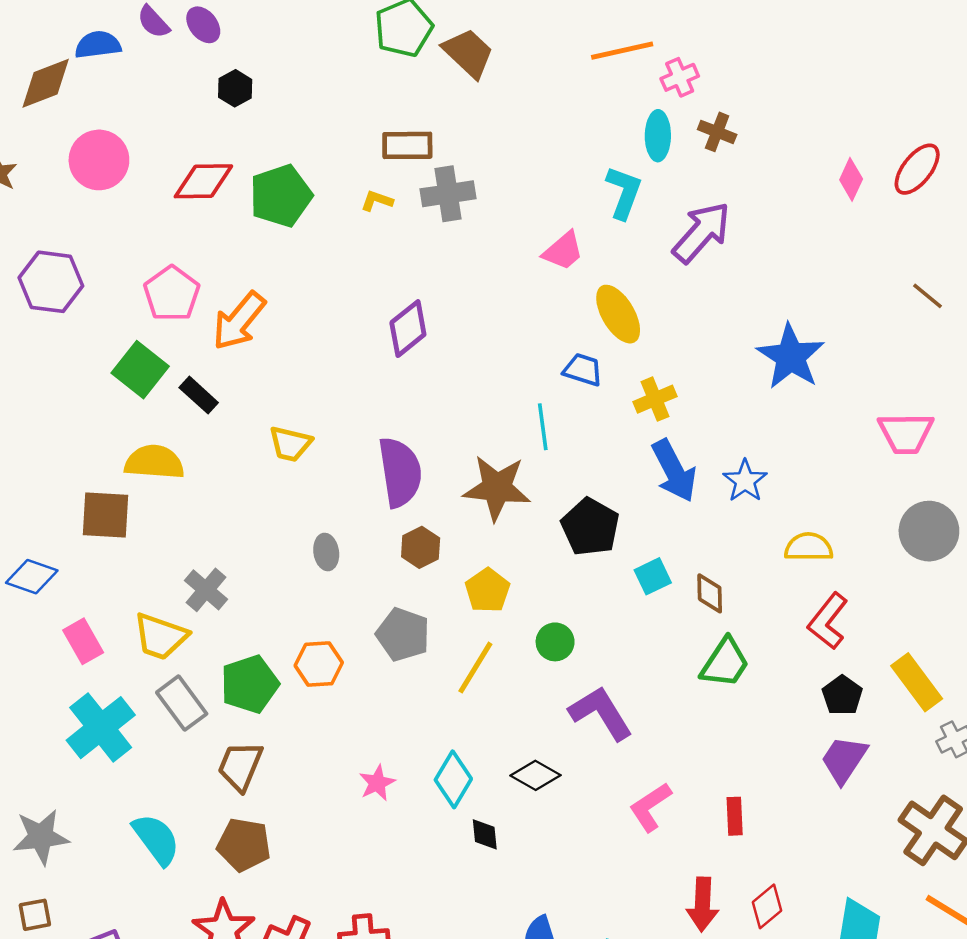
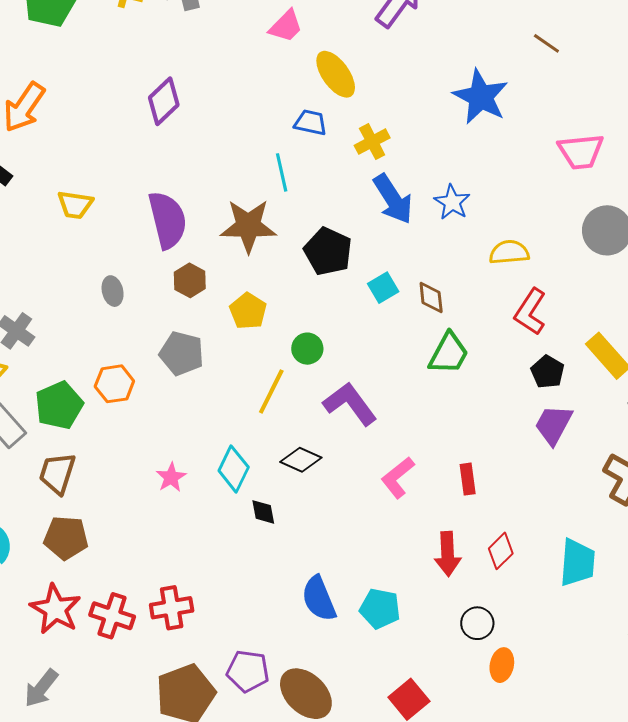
brown line: (928, 296) -> (546, 43), moved
yellow line: (475, 668) -> (271, 391), moved

